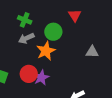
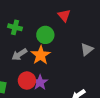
gray arrow: (26, 38) -> (19, 54), moved
gray triangle: (92, 52) -> (87, 49), turned -32

